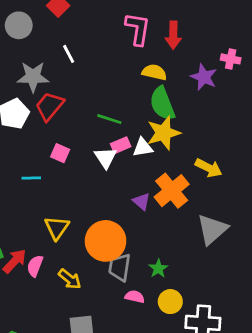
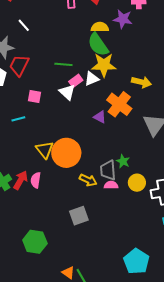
yellow semicircle: (154, 72) -> (100, 27), moved
yellow star: (164, 133) -> (104, 65), turned 30
orange circle: (106, 241) -> (66, 153), moved
gray trapezoid: (120, 267) -> (108, 170), moved
yellow arrow: (70, 279) -> (88, 180), moved

